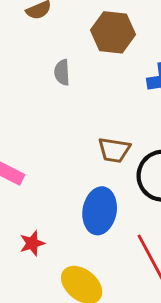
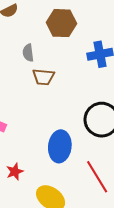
brown trapezoid: (114, 150) -> (43, 77), moved

